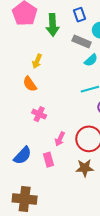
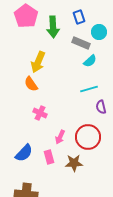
yellow arrow: (37, 61) -> (38, 62), size x1.5
brown star: (85, 168) -> (74, 163), moved

